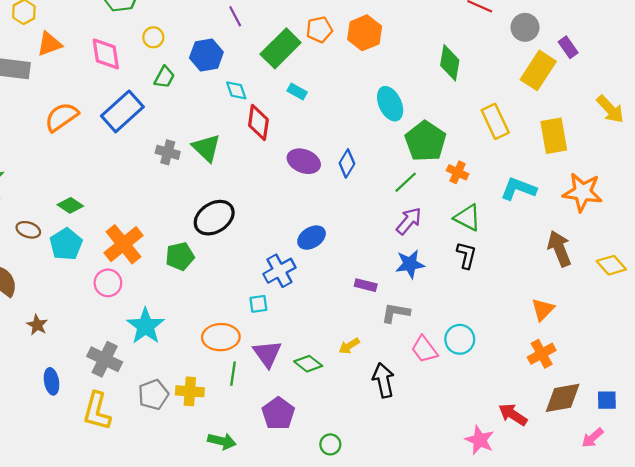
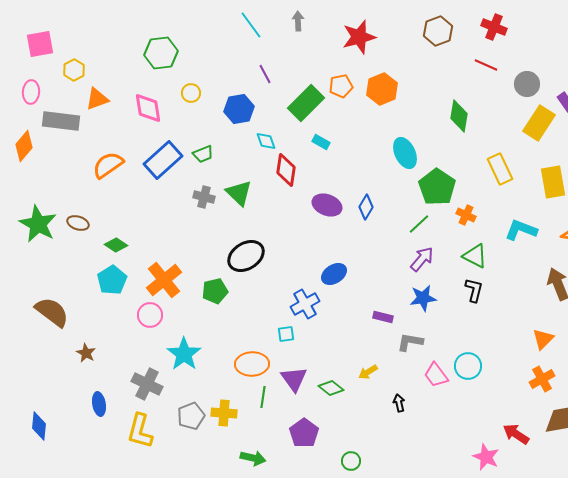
green trapezoid: (164, 77) -> (203, 154), moved, turned 40
brown ellipse: (28, 230) -> (78, 223), moved
black arrow: (383, 380) -> (399, 403), size x0.6

